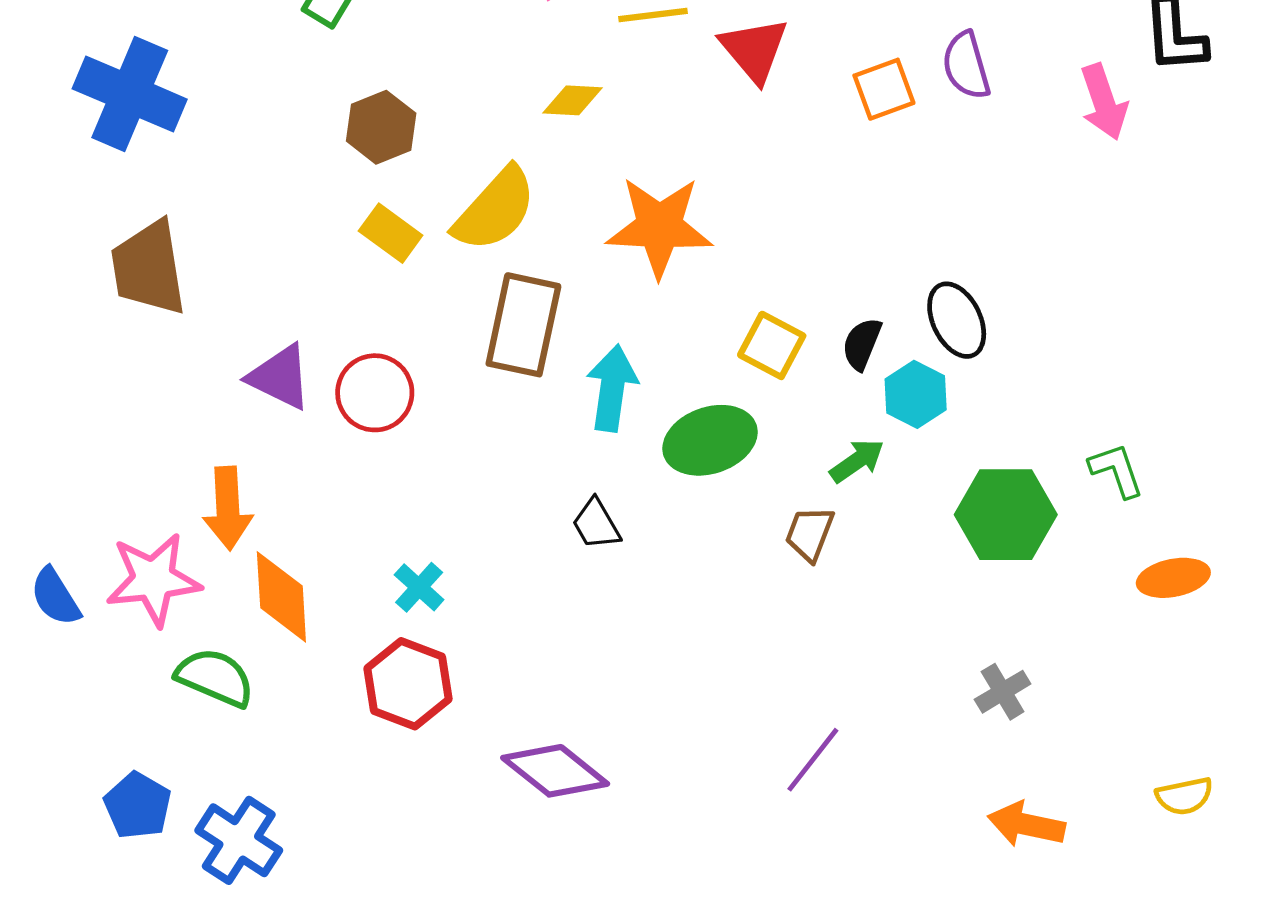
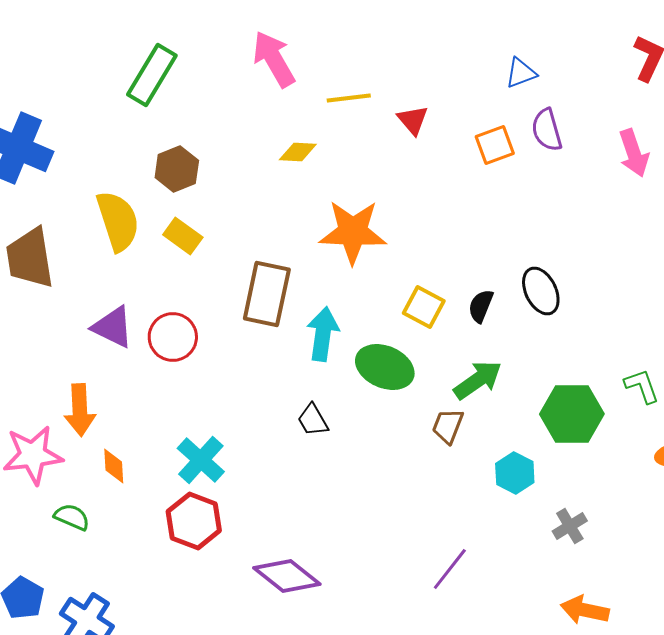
red triangle: (754, 50) -> (413, 120), size x0.7
yellow semicircle: (495, 209) -> (118, 221), moved, turned -60
cyan hexagon: (916, 394) -> (515, 473), moved
green ellipse: (710, 440) -> (385, 367), turned 42
green arrow: (857, 461) -> (478, 380), size x1.4
cyan cross: (419, 587) -> (201, 460), size x1.5
orange diamond: (281, 597) -> (114, 466), size x0.6
green semicircle: (215, 677) -> (72, 517), size x0.7

